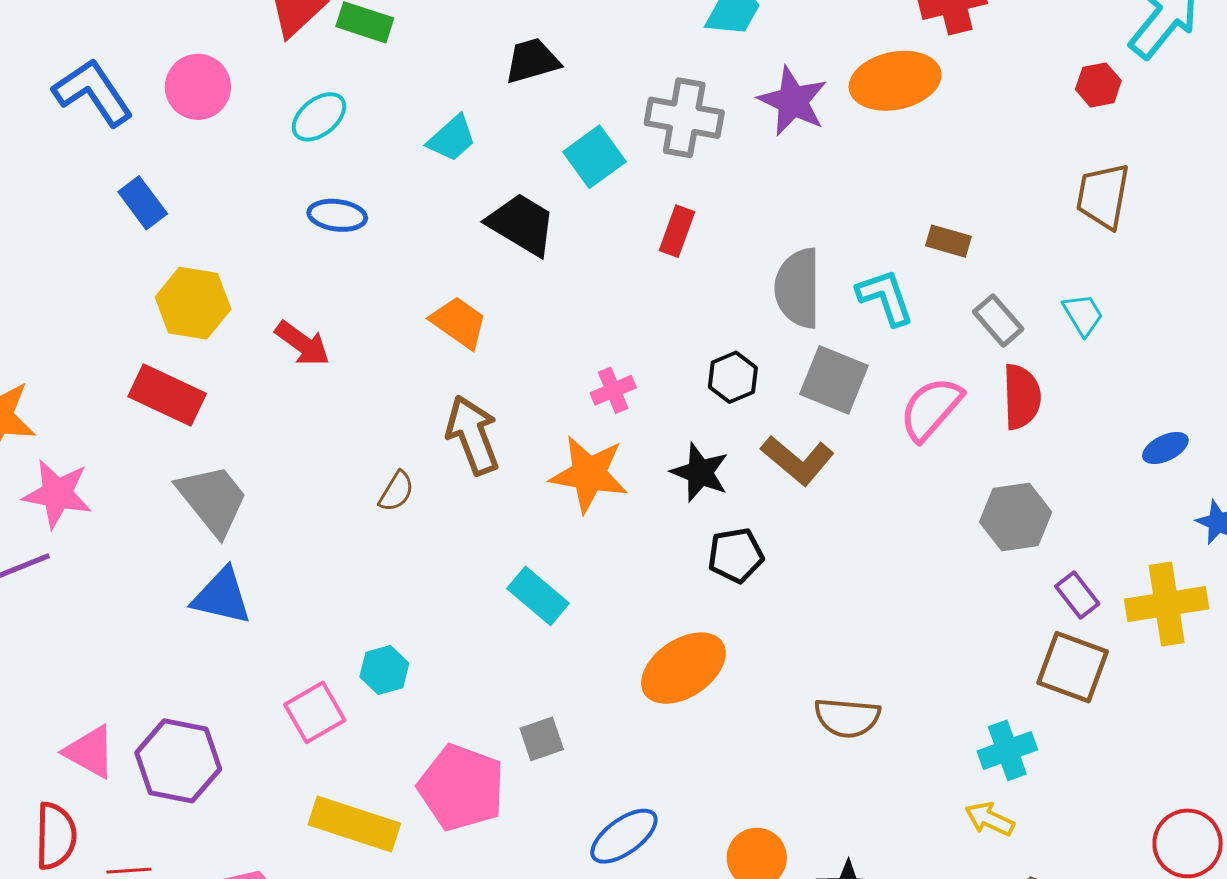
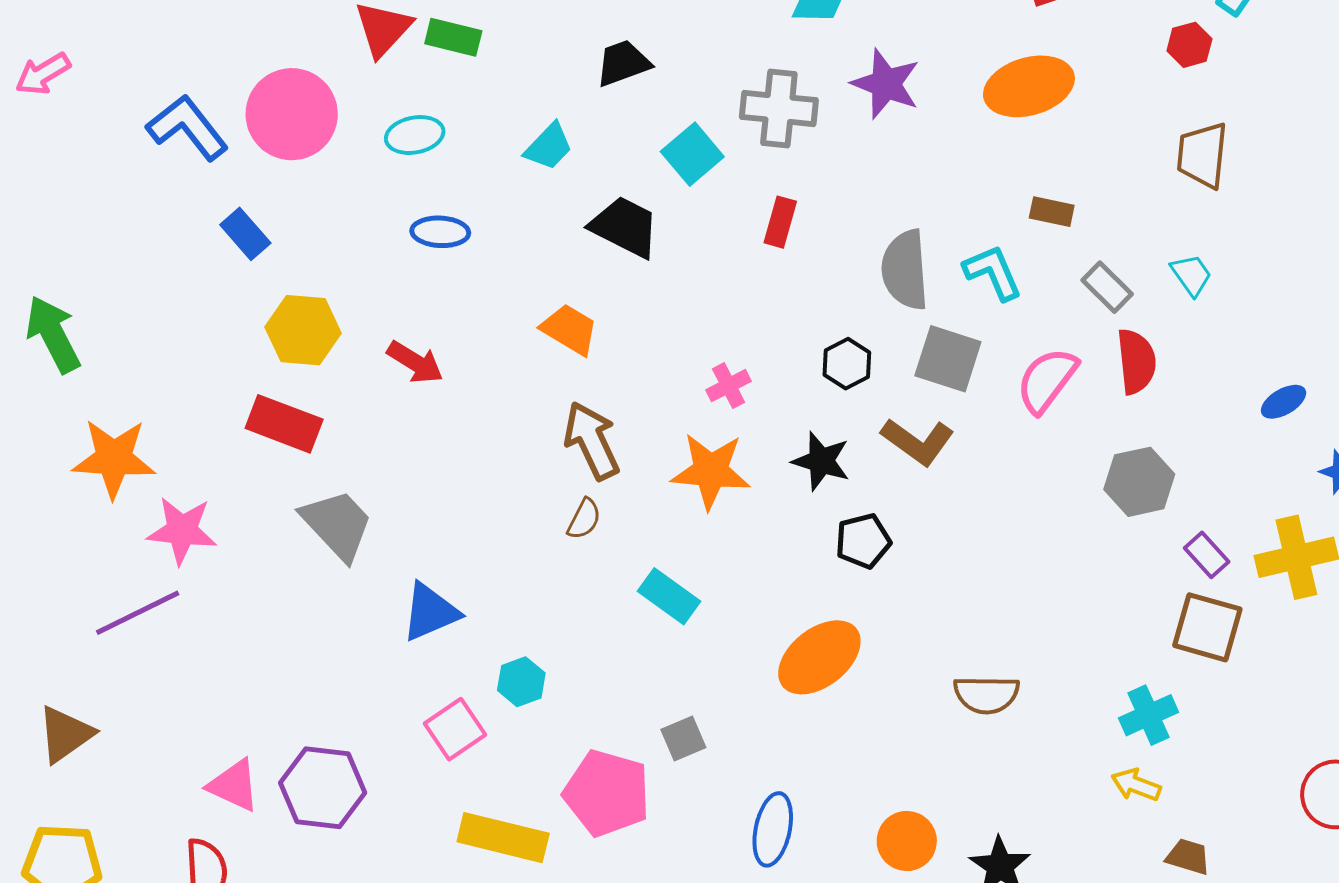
orange ellipse: (895, 81) -> (1029, 86), moved
pink circle: (198, 87) -> (292, 114), size x1.4
cyan ellipse: (319, 117) -> (415, 135), turned 32
brown semicircle: (396, 492) -> (584, 519), moved
blue triangle: (222, 596) -> (430, 612), moved, turned -32
blue ellipse: (624, 836) -> (773, 829), turned -38

